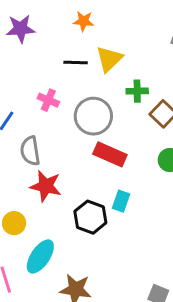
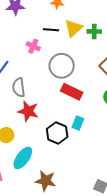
green cross: (137, 91) -> (94, 31), moved
pink cross: (48, 100) -> (33, 46), moved

